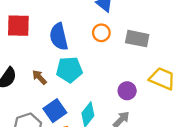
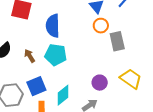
orange circle: (101, 33) -> (101, 26), moved
gray rectangle: (137, 39) -> (117, 41), turned 54

